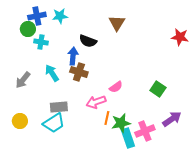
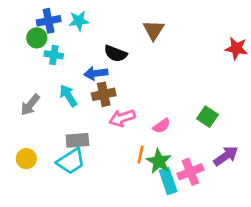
blue arrow: (73, 56) -> (96, 73), turned -102
brown cross: (79, 72) -> (104, 94), turned -30
pink semicircle: (116, 87) -> (162, 126), moved
pink arrow: (96, 102) -> (122, 118), moved
green star: (121, 123) -> (159, 161), turned -30

